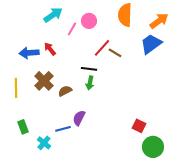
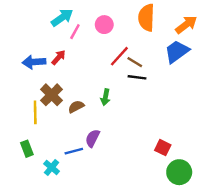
pink line: (72, 29) -> (75, 32), moved
red arrow: (50, 49) -> (59, 57), turned 80
black line: (89, 69) -> (137, 77), moved
yellow line: (16, 88) -> (35, 112), moved

